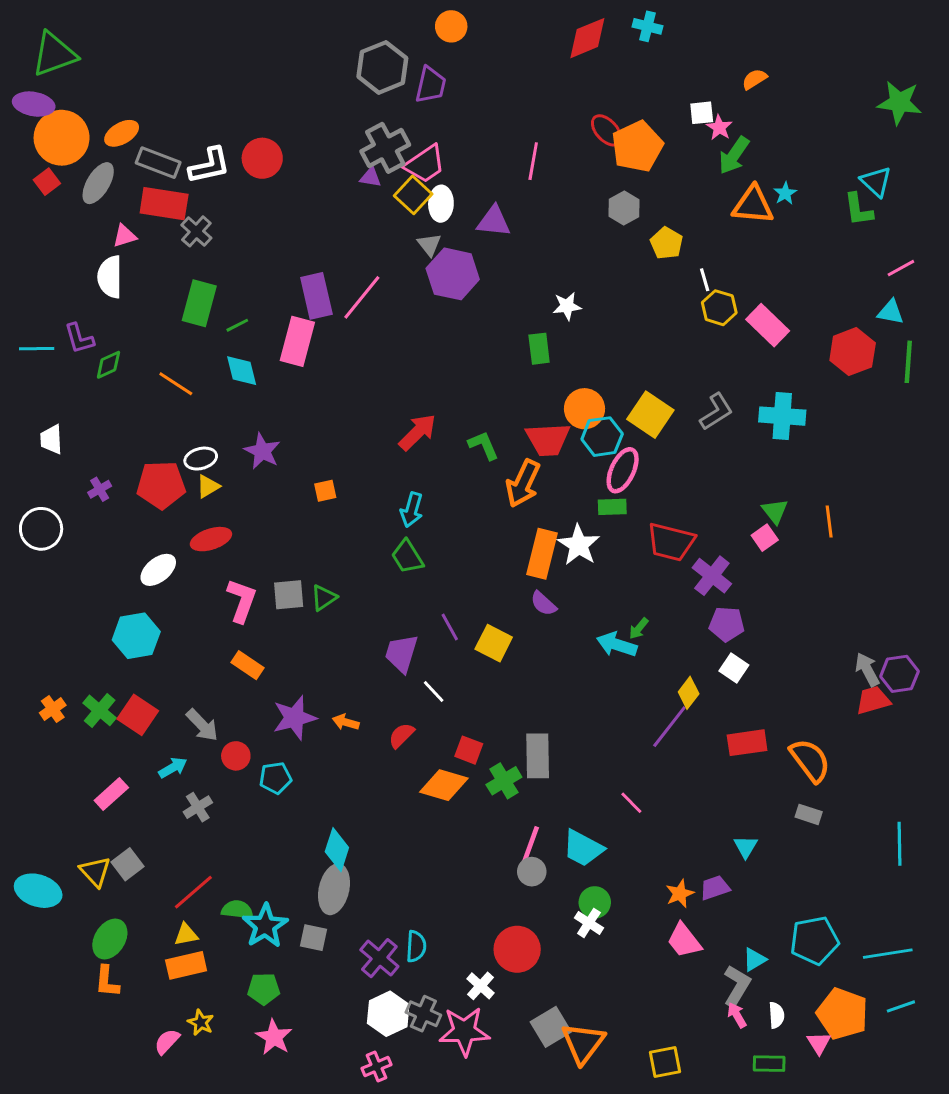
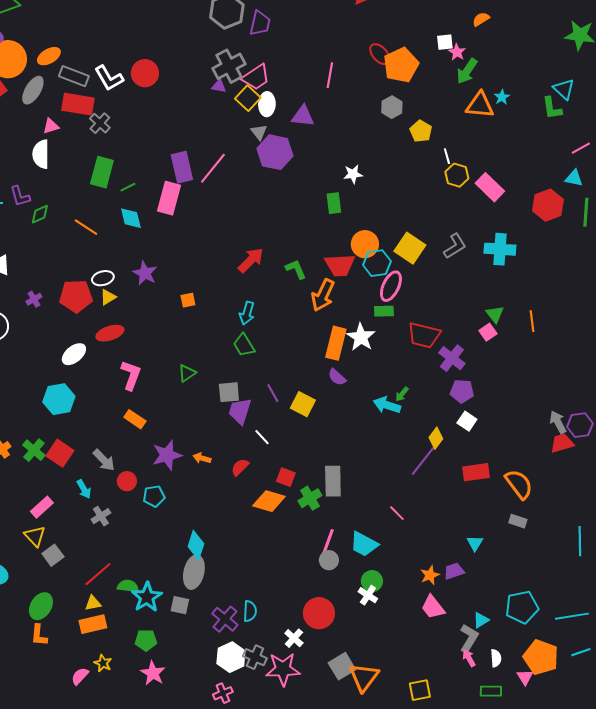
white L-shape: (209, 166) -> (109, 78), turned 72
gray square: (289, 595) -> (229, 392), moved
cyan arrow: (173, 768) -> (84, 489), turned 90
yellow triangle: (95, 872) -> (35, 536), moved

